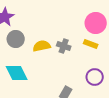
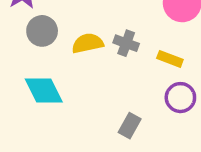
yellow rectangle: (91, 44) -> (170, 59), moved

